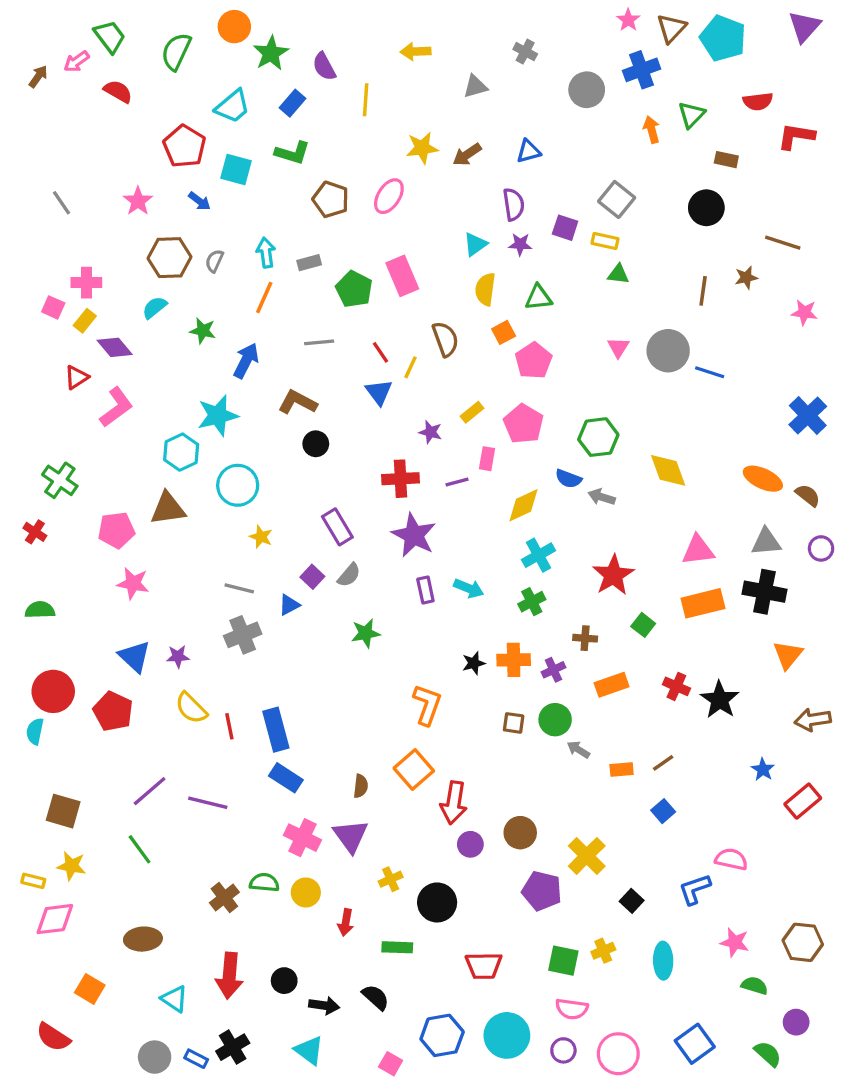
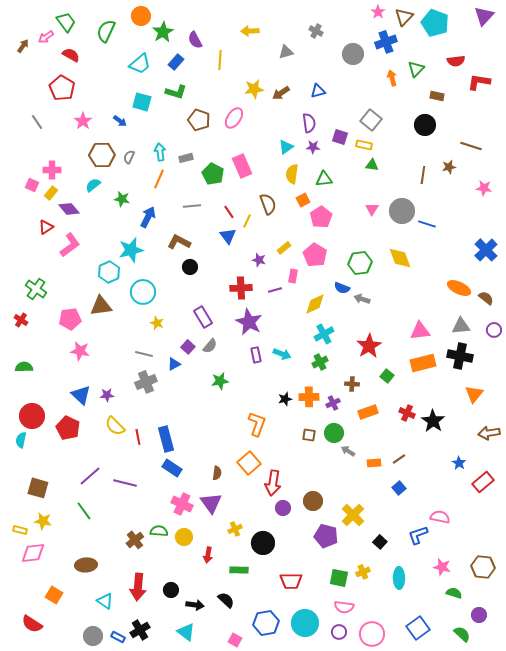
red pentagon: (184, 146) -> (62, 88), moved
yellow diamond: (668, 470) -> (400, 258), moved

